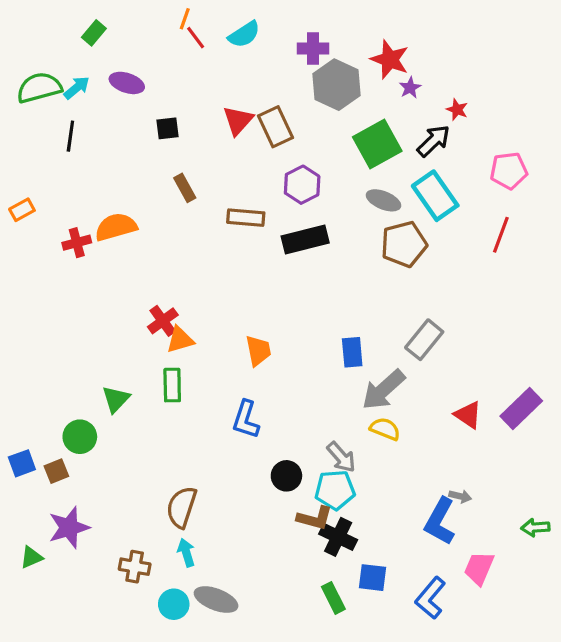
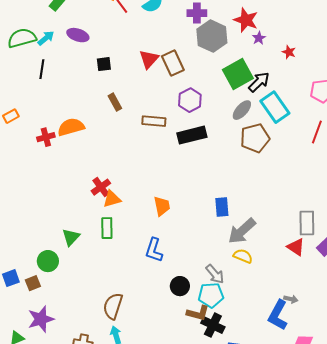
black arrow: (434, 141) -> (259, 82), moved
gray ellipse: (383, 200) -> (242, 110), turned -70
gray rectangle: (424, 340) -> (307, 223), moved, turned -40

